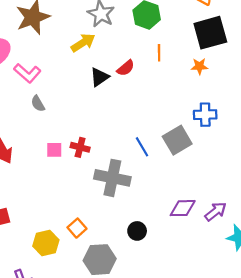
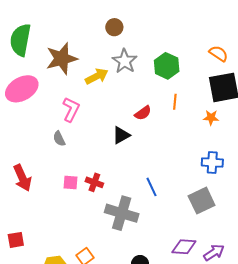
yellow arrow: (83, 43) -> (97, 76), moved
pink L-shape: (27, 73) -> (71, 110), moved, turned -110
black triangle: (99, 77) -> (121, 135), moved
gray square: (177, 140) -> (202, 201), moved

